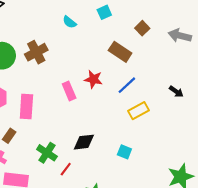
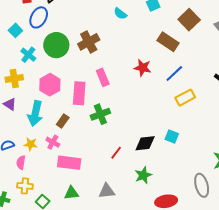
brown square: (142, 28) -> (189, 20), size x1.5
pink rectangle: (69, 91) -> (103, 77), moved
black diamond: (84, 142) -> (145, 143), moved
green cross: (47, 153) -> (100, 114), moved, turned 36

